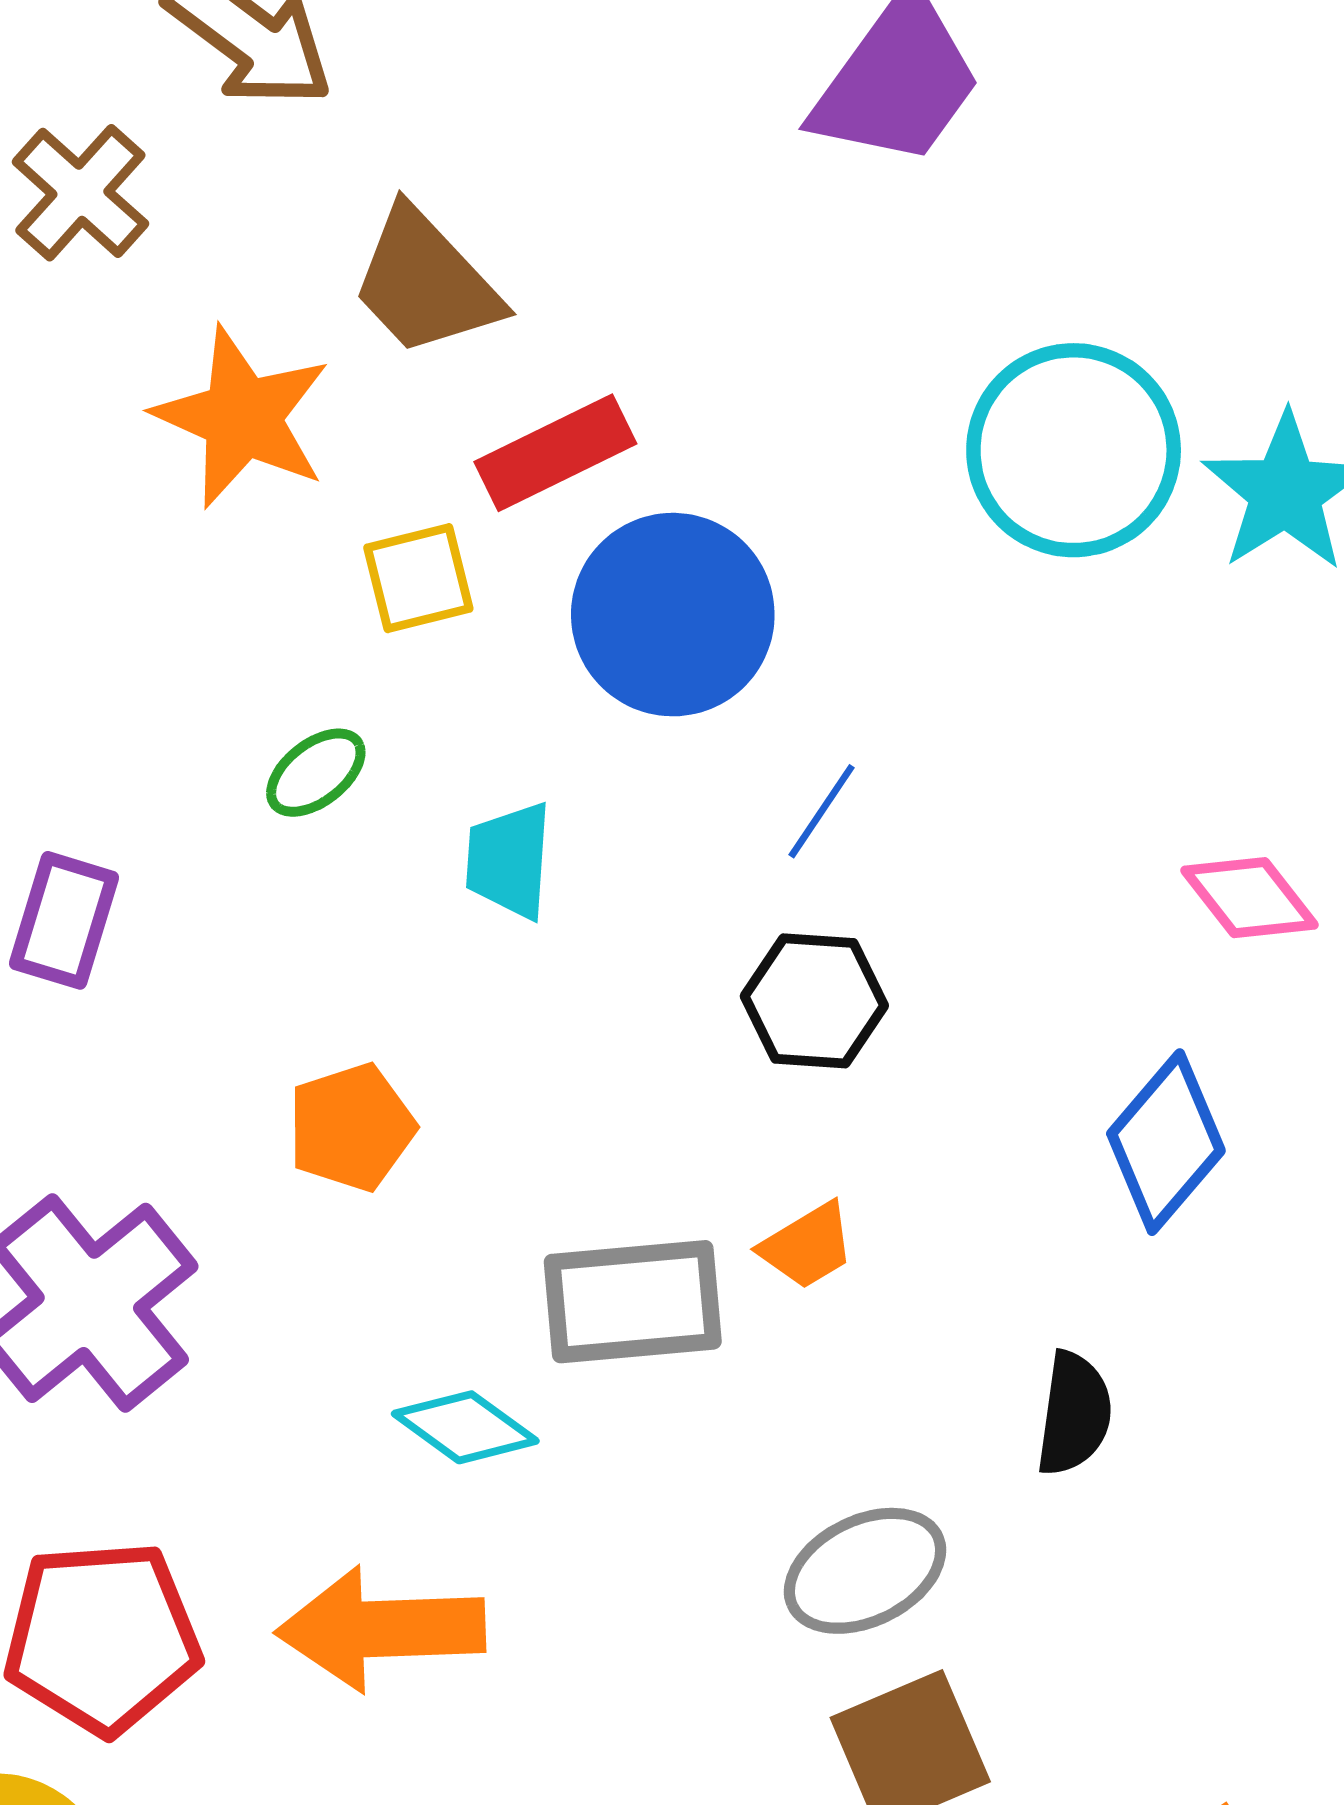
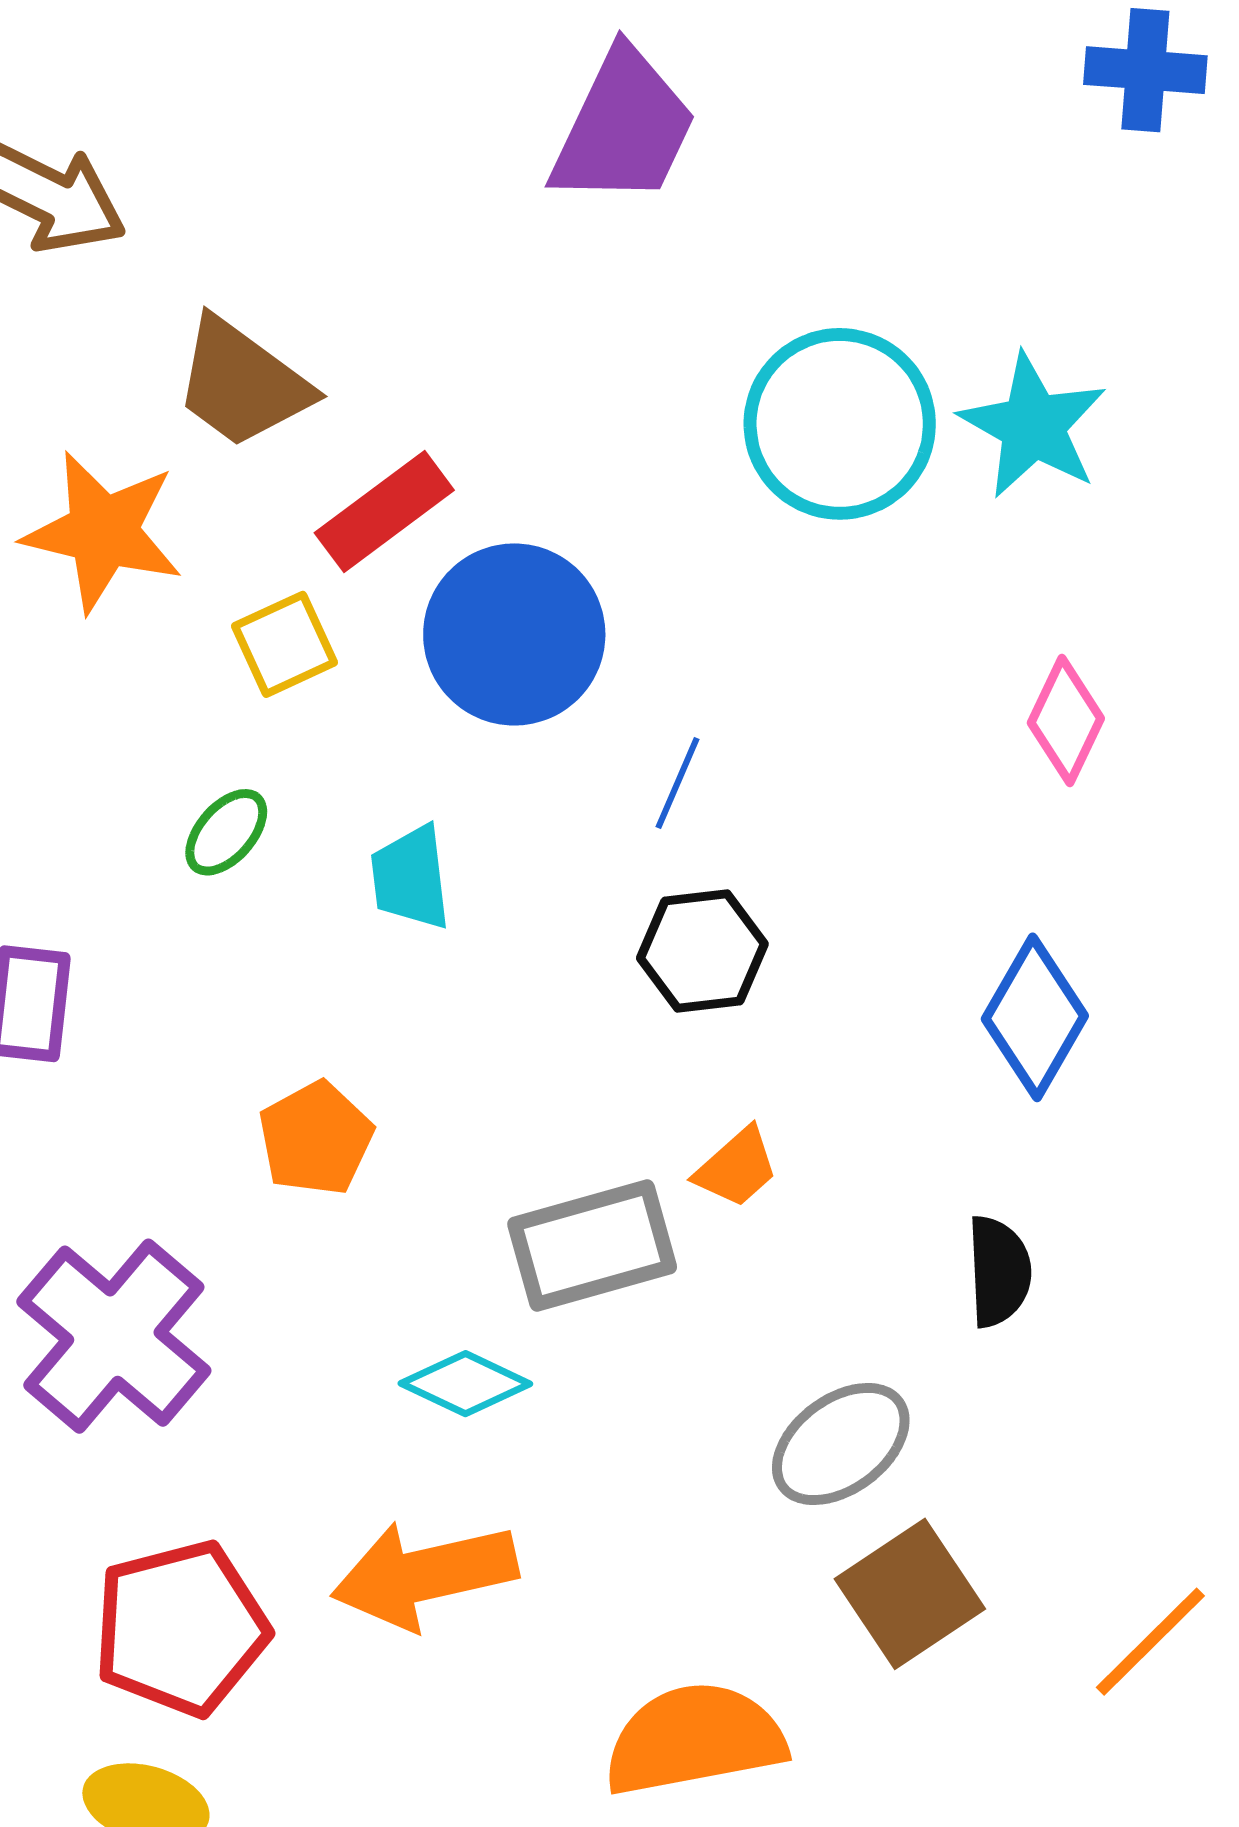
pink diamond: (1249, 898) -> (1066, 721), moved, turned 74

